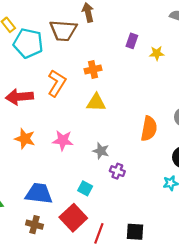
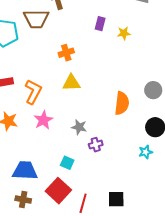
orange L-shape: (57, 83) -> (33, 92), moved
pink star: (63, 140) -> (43, 120), turned -30
purple cross: (117, 171) -> (96, 145), turned -32

